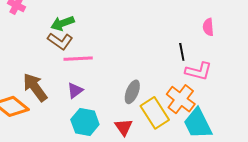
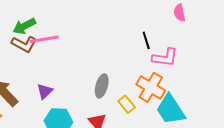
pink semicircle: (208, 27) -> (179, 13), moved
pink line: (78, 59) -> (44, 39), moved
yellow rectangle: (155, 113) -> (127, 104), size x0.6

